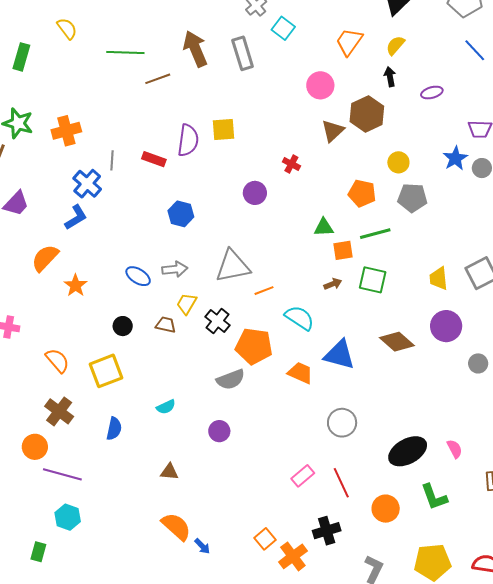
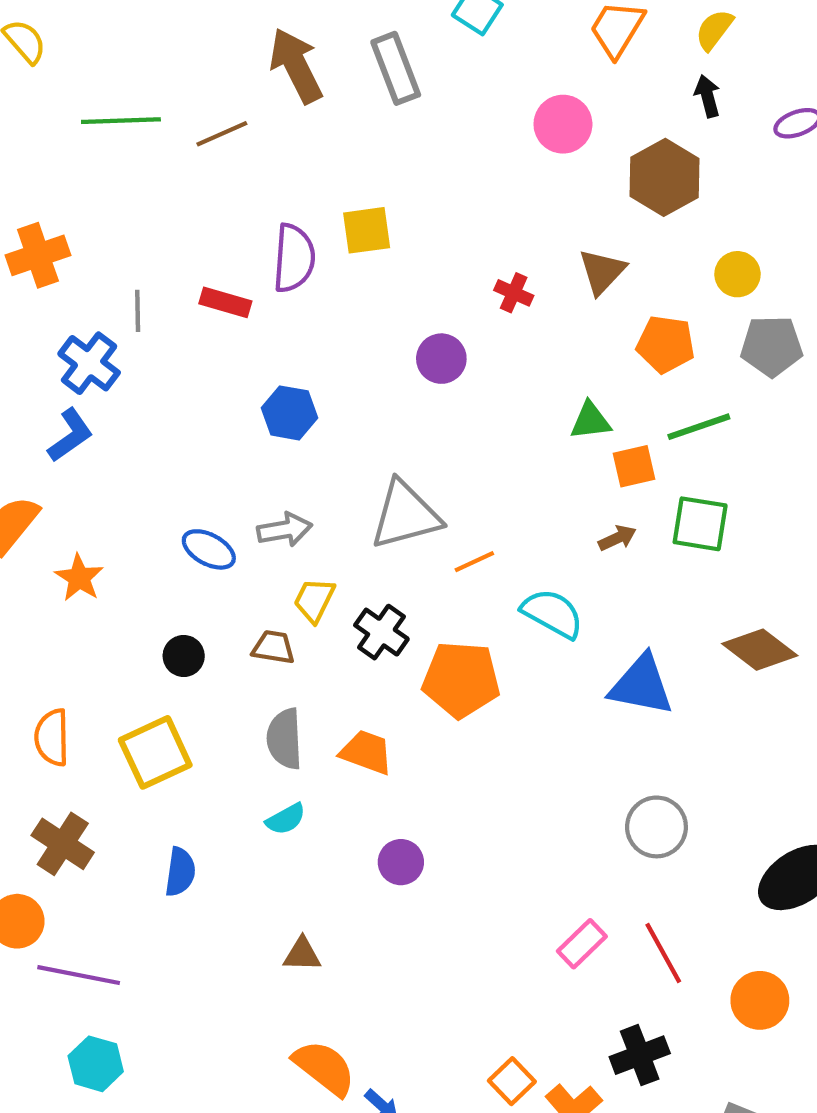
green line: (125, 53) -> (121, 121), moved
brown triangle: (333, 131) -> (602, 272), moved
orange semicircle: (57, 360) -> (52, 737), turned -136
orange trapezoid: (300, 373) -> (366, 752), moved
gray semicircle: (231, 379) -> (285, 739), moved, turned 112

